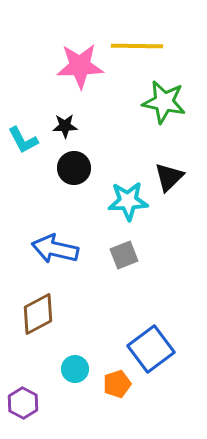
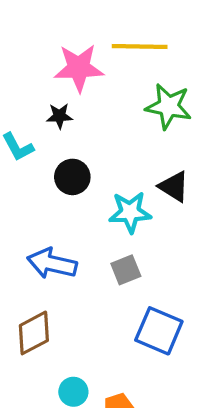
black star: (65, 126) -> (60, 116), moved
black triangle: (169, 177) -> (174, 187), turned -44
blue square: (151, 349) -> (159, 331), moved, turned -30

